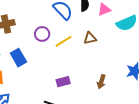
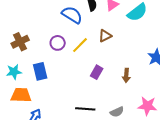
blue rectangle: (18, 58) -> (40, 71), turned 30
purple rectangle: (63, 82) -> (97, 72), moved, turned -32

